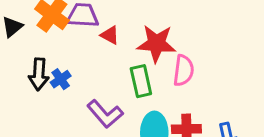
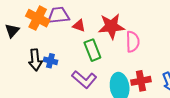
blue cross: (61, 79) -> (50, 61), turned -32
green rectangle: (141, 81) -> (92, 50), moved

